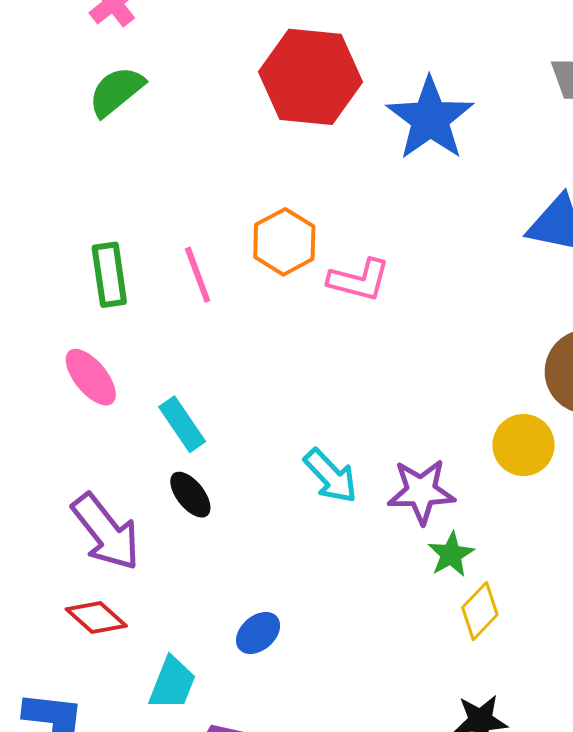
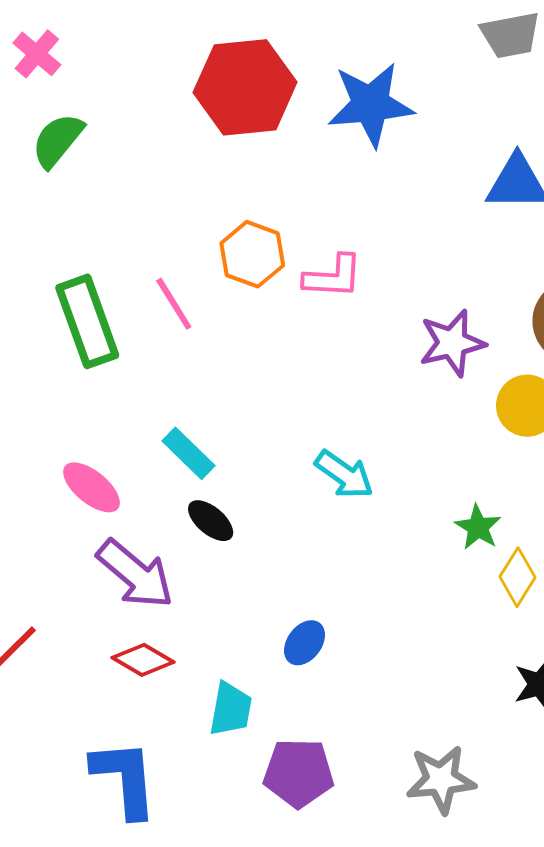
blue star: (430, 119) -> (371, 104), turned -30
green rectangle: (109, 275) -> (87, 321), size x1.4
pink ellipse: (91, 377) -> (92, 487), moved
purple star: (421, 491) -> (452, 343), moved

